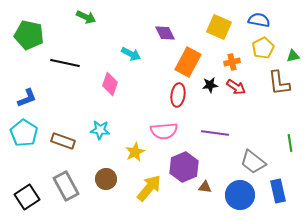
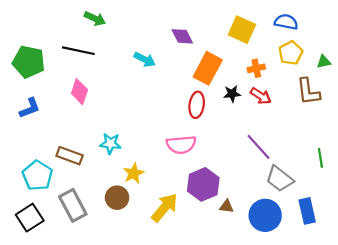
green pentagon: (29, 35) -> (29, 62), moved
black line: (65, 63) -> (78, 51), moved
pink diamond: (110, 84) -> (79, 92), moved
cyan pentagon: (24, 133) -> (37, 176), moved
purple line: (215, 133) -> (259, 147), moved, turned 40
yellow star: (135, 152) -> (134, 173), moved

